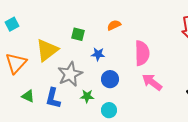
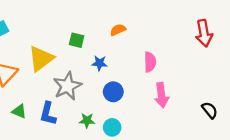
pink semicircle: (142, 53) -> (150, 62), size x0.7
pink arrow: (152, 82) -> (161, 95), turned -135
green star: (87, 96) -> (87, 120), moved

